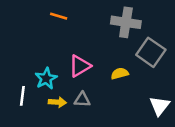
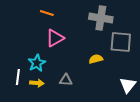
gray square: (151, 52) -> (121, 42), turned -30
pink triangle: (80, 66) -> (55, 38), moved
yellow arrow: (57, 102) -> (37, 83), moved

